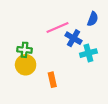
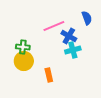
blue semicircle: (93, 19) -> (87, 18), turned -40
cyan cross: (88, 53) -> (73, 50), moved

